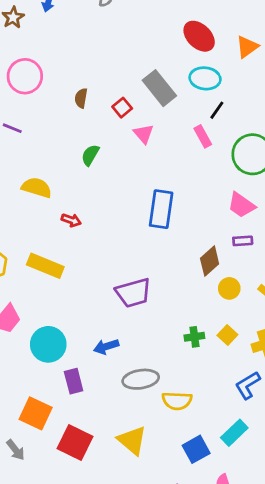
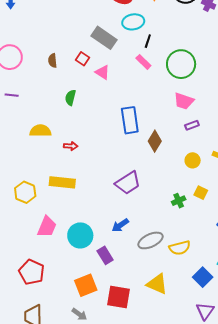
brown diamond: (210, 261) -> (155, 141), moved
orange square: (36, 413) -> (86, 285), turned -30

